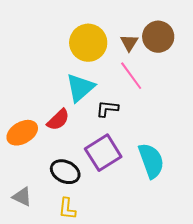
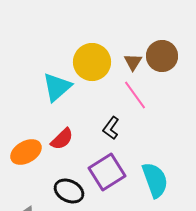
cyan triangle: (80, 88) -> (57, 87), moved
black L-shape: (107, 109) -> (111, 128), turned -60

